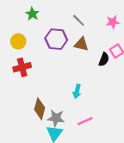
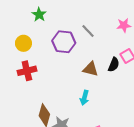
gray line: (79, 20) -> (88, 31), moved
brown triangle: (81, 44) -> (90, 69), moved

